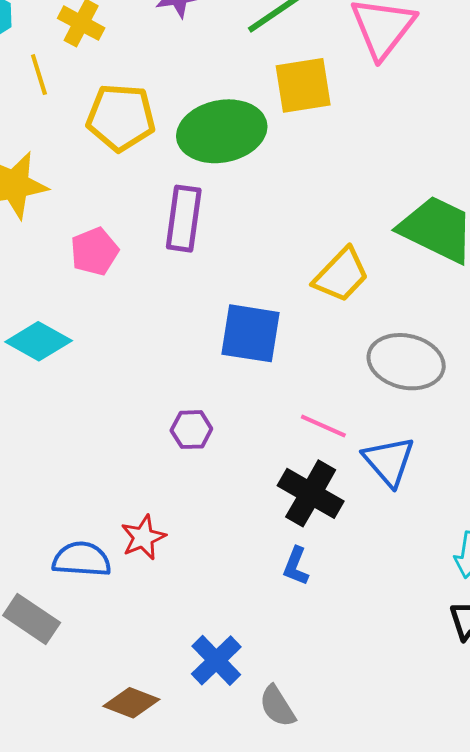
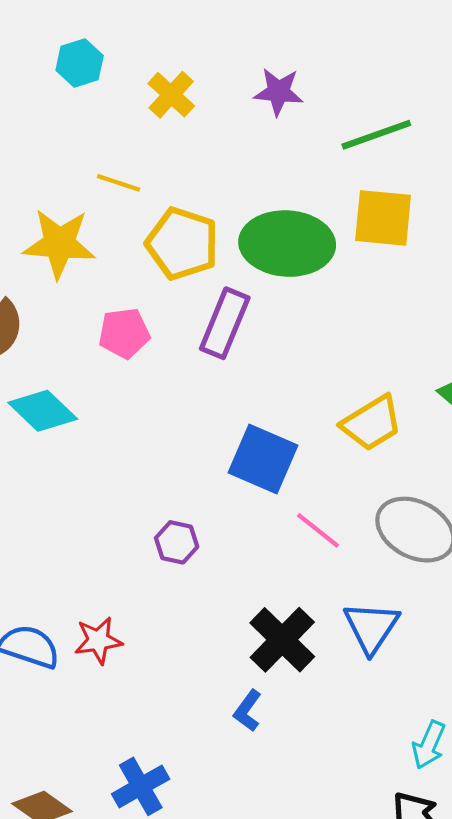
yellow line: (39, 75) -> (119, 183), moved, turned -69
yellow pentagon: (121, 117) -> (182, 244), moved
pink line: (323, 426) -> (318, 530), moved

